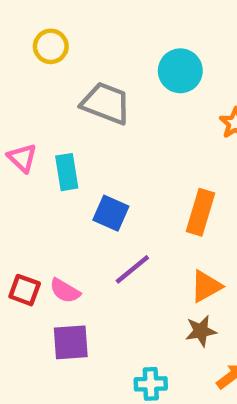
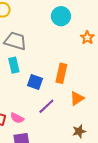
gray trapezoid: (106, 103) -> (15, 41), moved
orange rectangle: (200, 212) -> (61, 73), moved
orange triangle: (206, 286) -> (77, 98), moved

